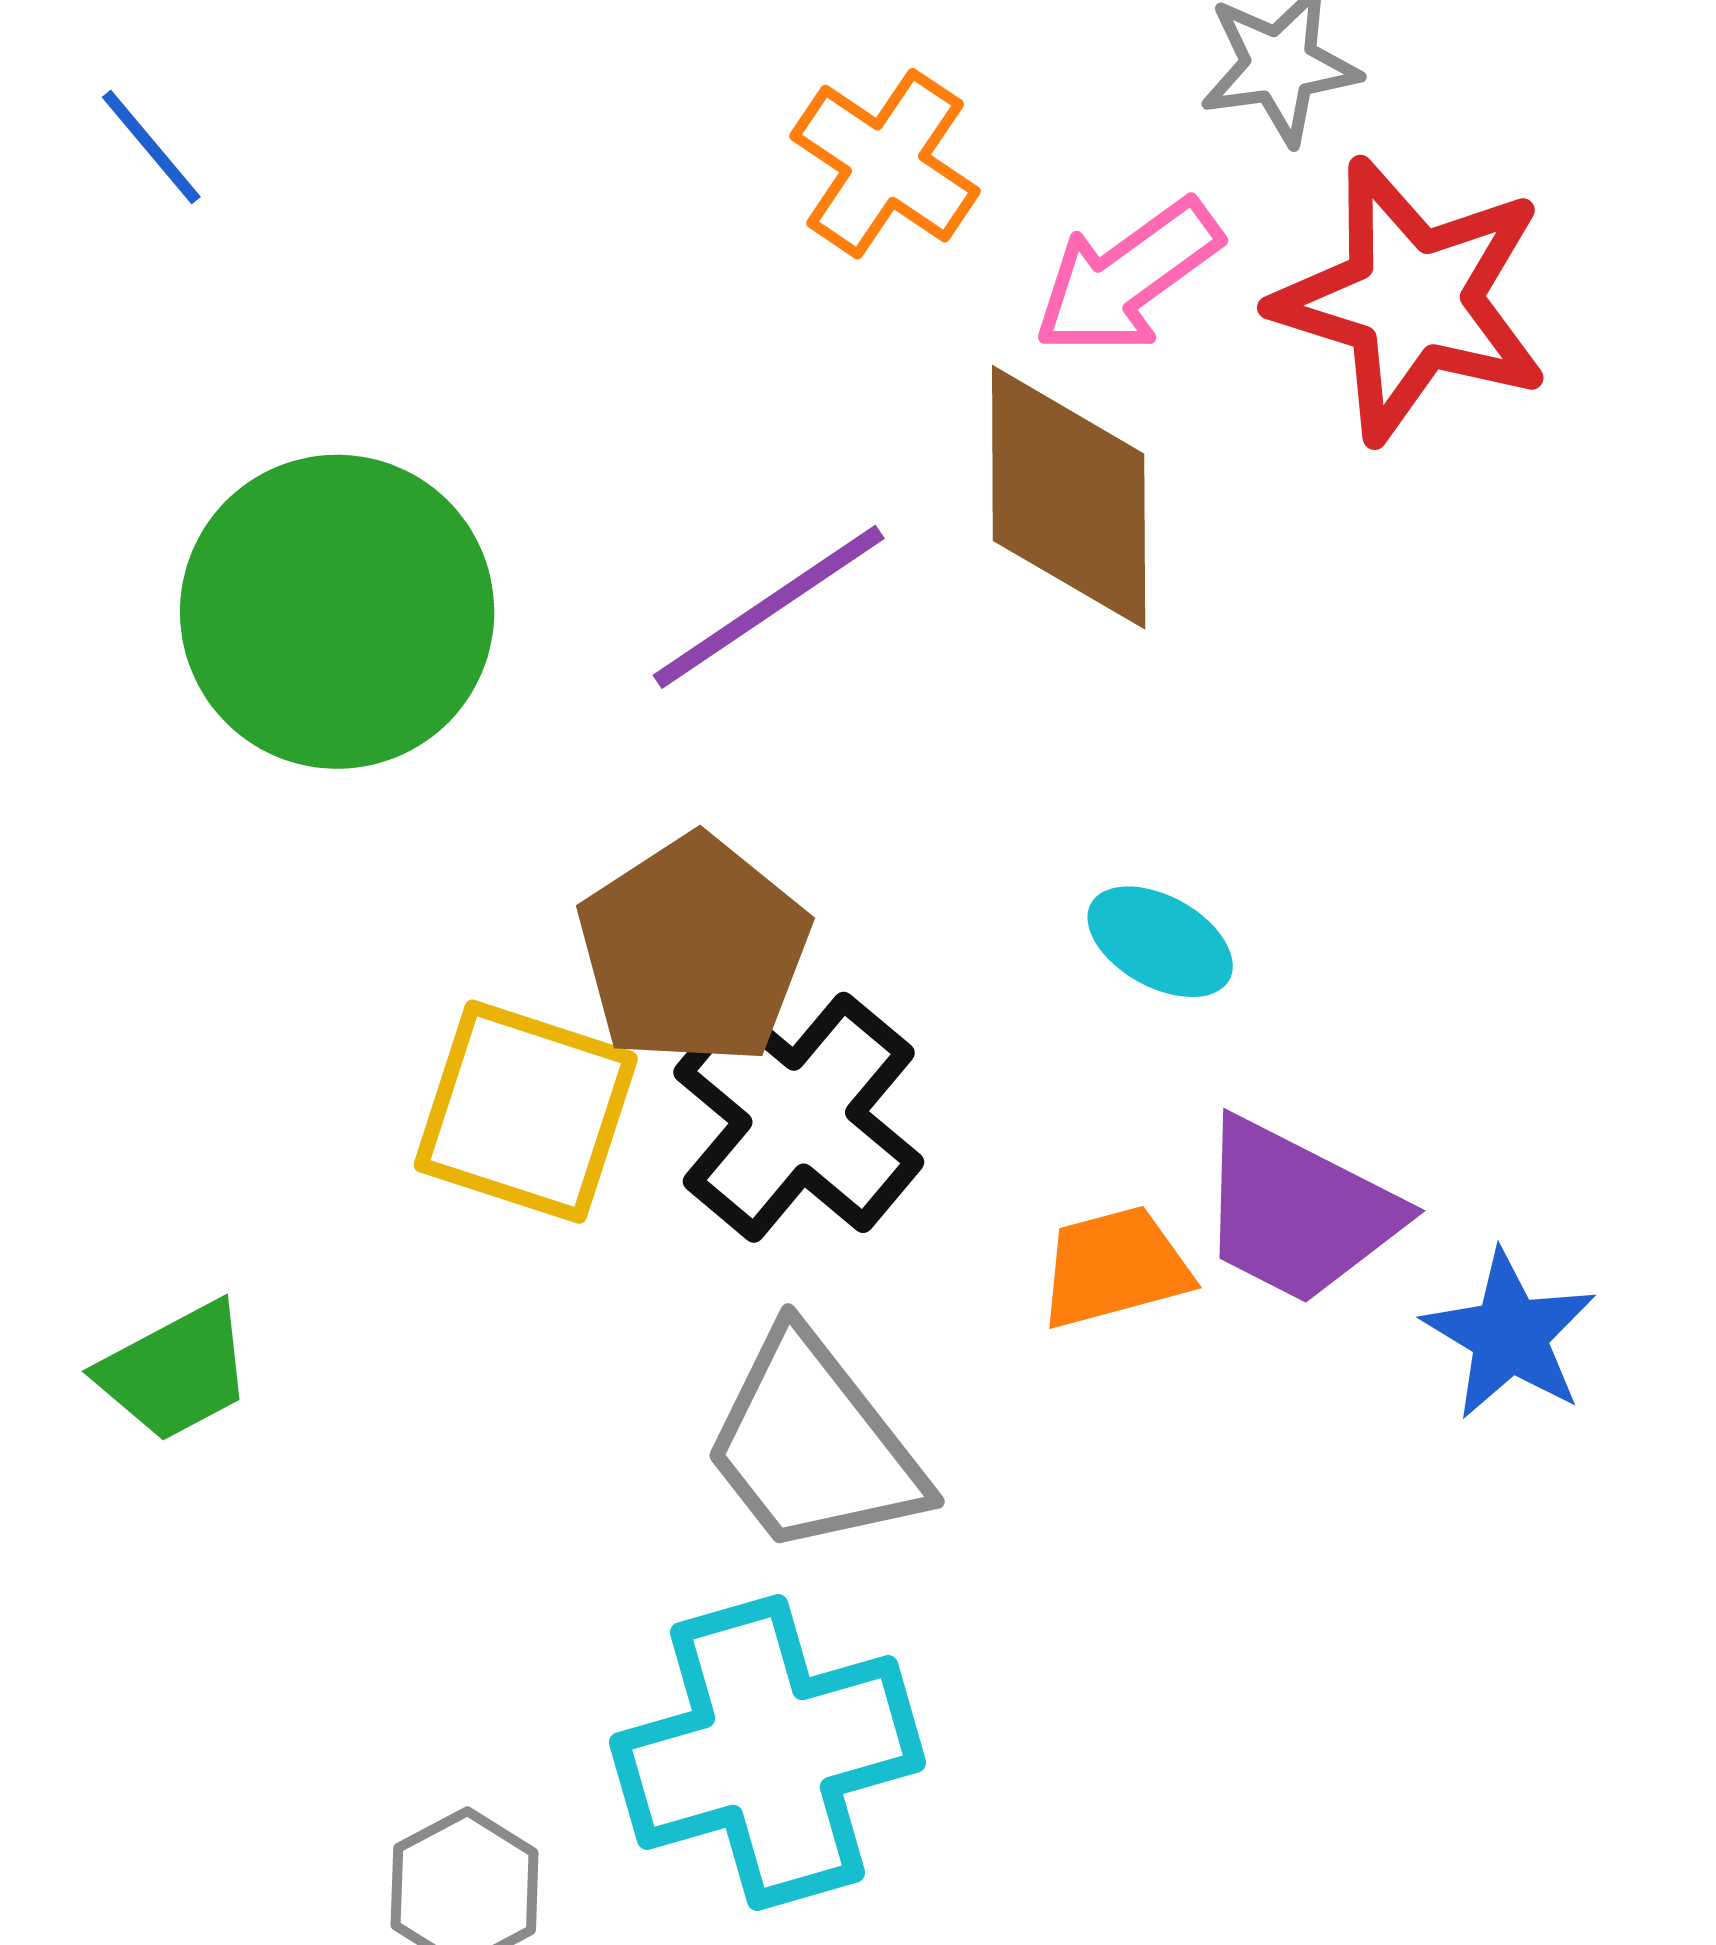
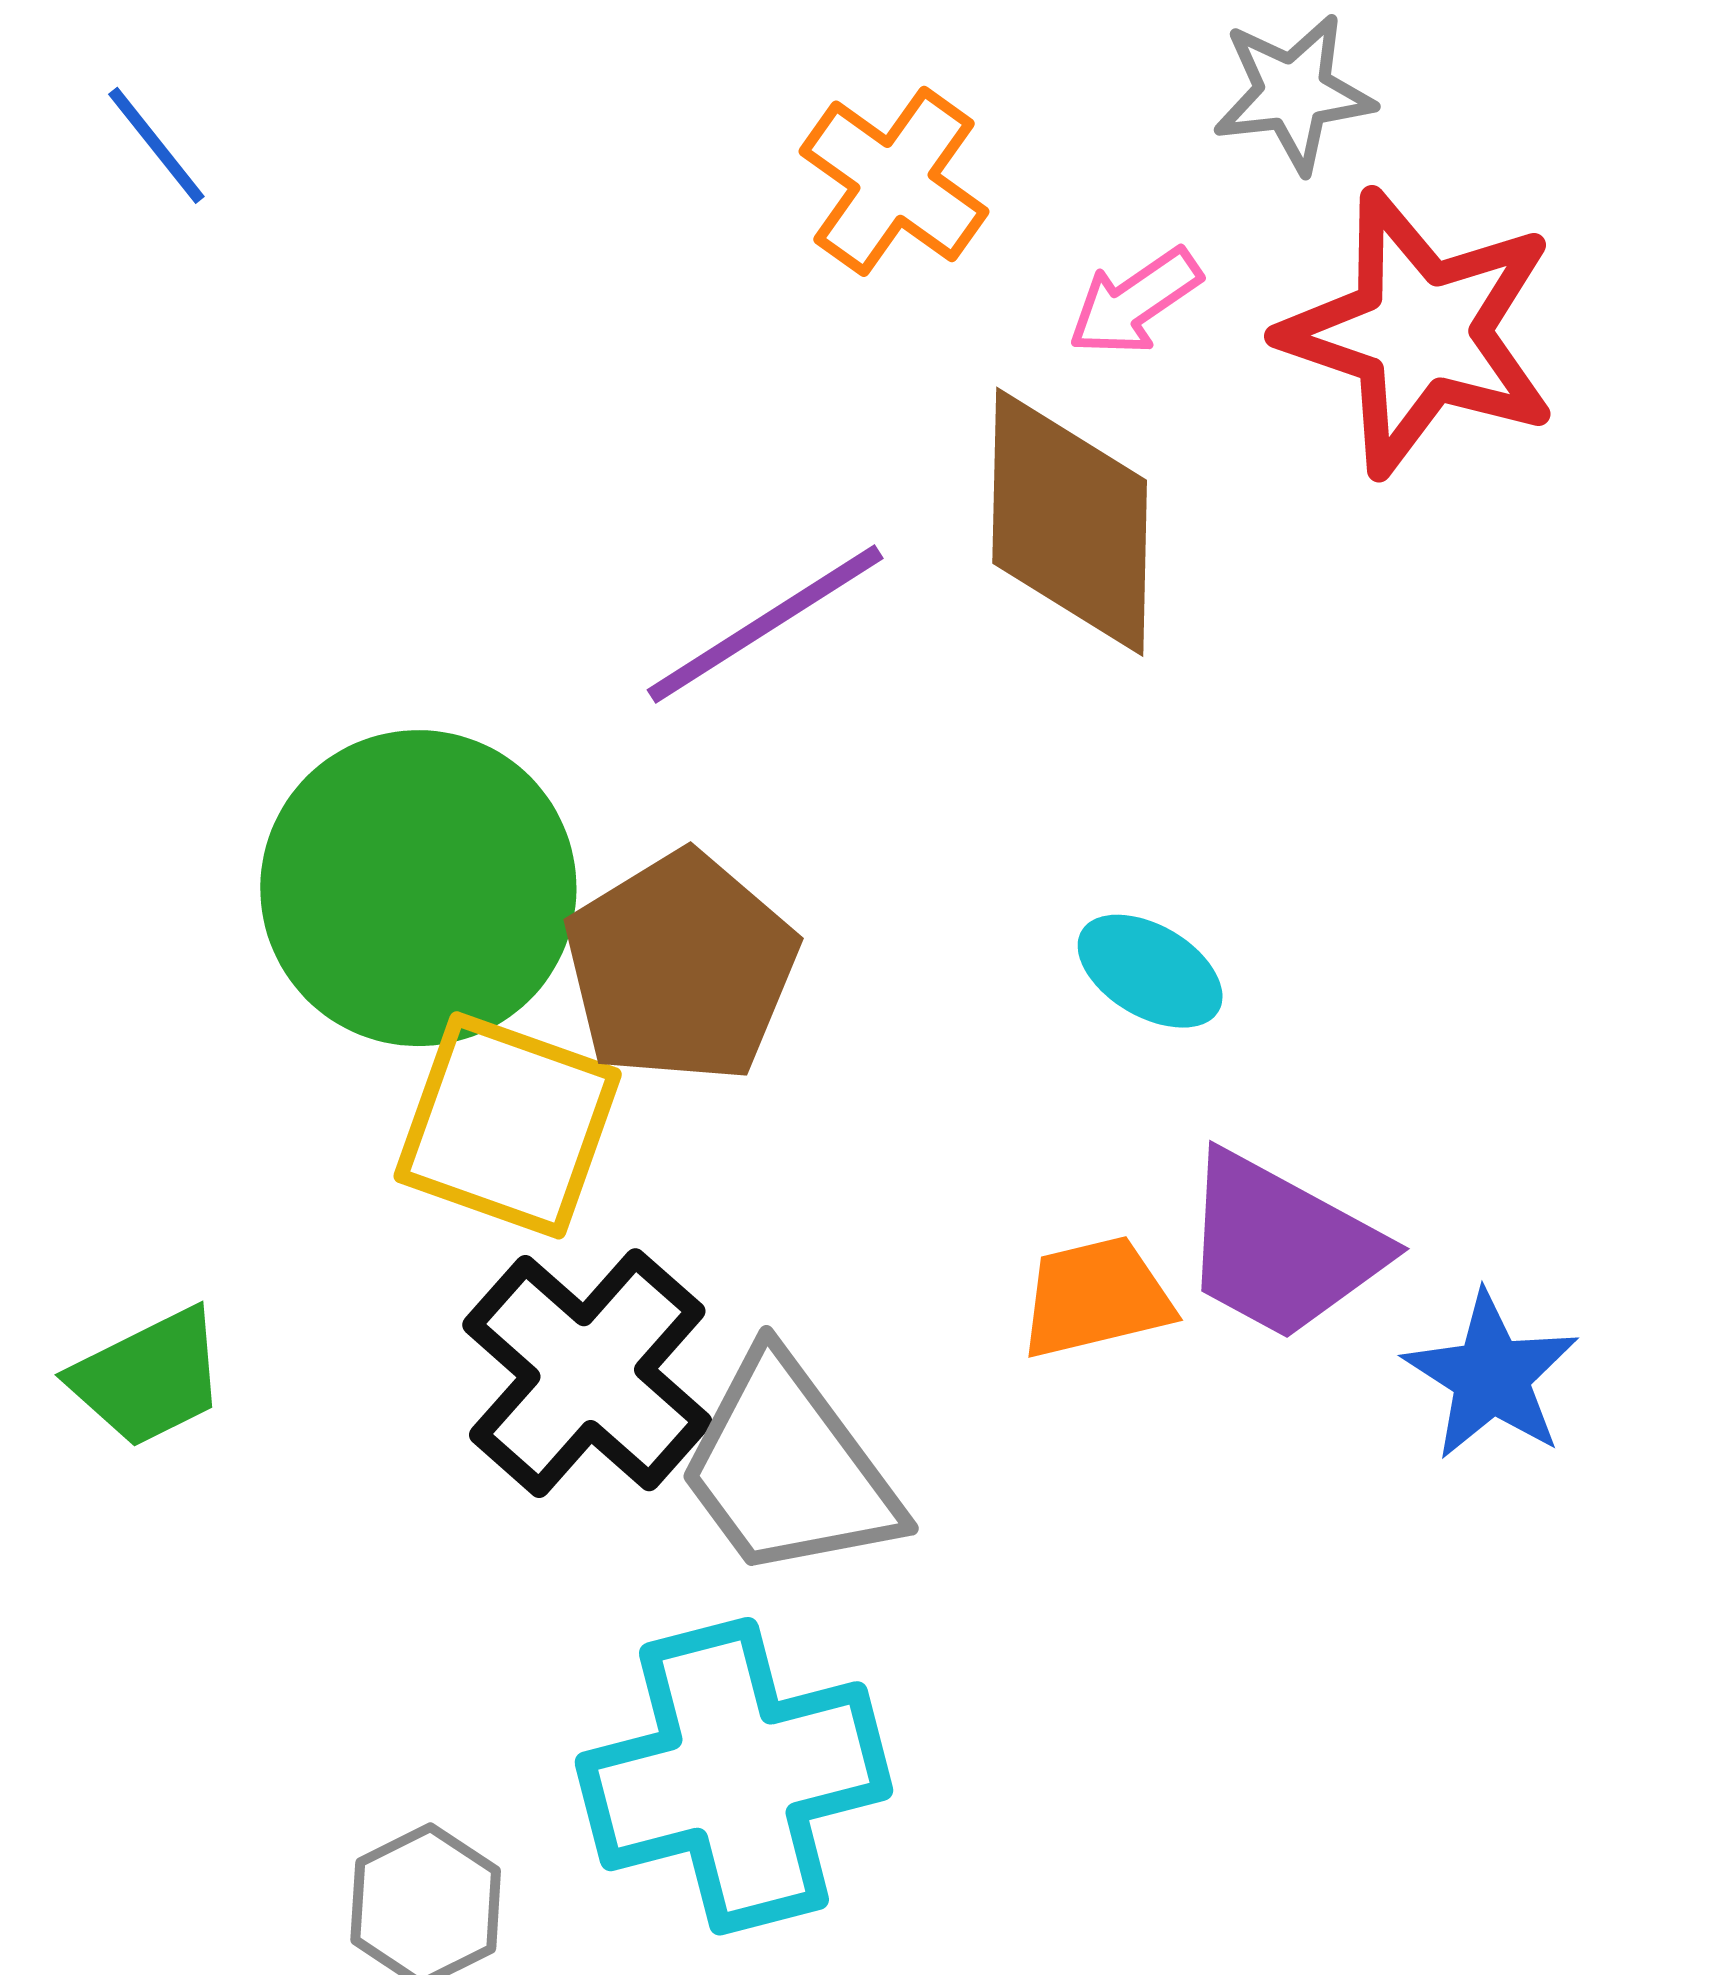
pink arrow: (1127, 277) -> (1135, 302), size x0.7
green circle: (337, 612) -> (418, 888), moved
black cross: (799, 1117) -> (587, 1373), moved

